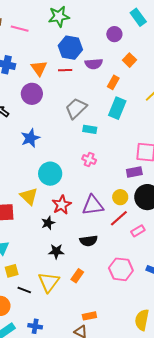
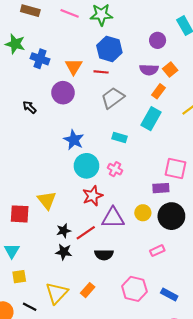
pink line: (20, 29) -> (70, 13), moved
purple semicircle: (94, 64) -> (149, 70), moved
orange rectangle: (113, 82) -> (159, 91), moved
gray trapezoid: (76, 108) -> (113, 98), moved
blue star: (30, 138) -> (74, 140), moved, turned -30
cyan circle: (50, 174) -> (86, 166), moved
red star: (62, 205) -> (93, 196), moved
red line: (119, 218) -> (86, 233), moved
black star: (56, 251) -> (64, 252), moved
black line: (24, 290) -> (30, 307), moved

